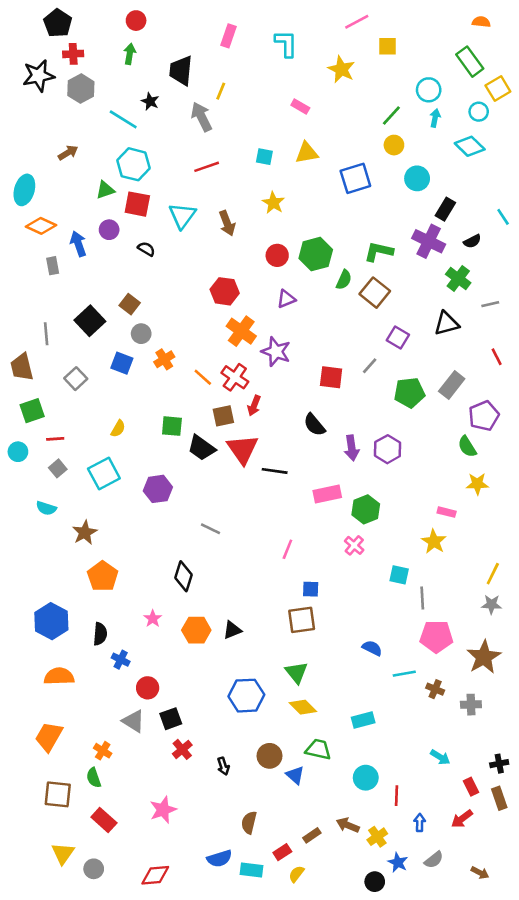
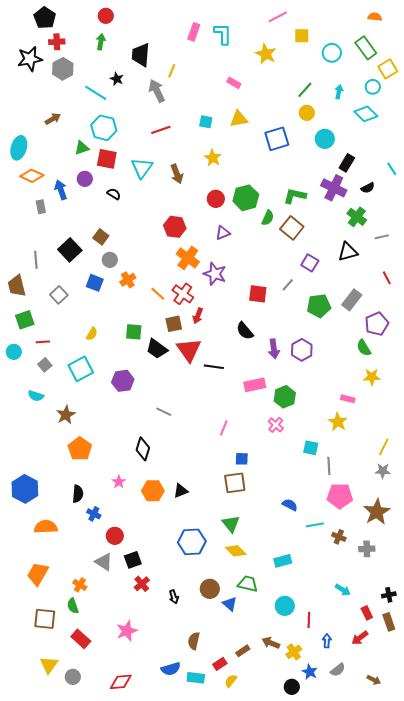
pink rectangle: (228, 36) -> (194, 32), moved
cyan circle: (429, 90) -> (332, 53), moved
blue hexagon: (51, 621) -> (25, 489), moved

